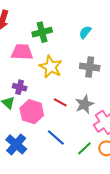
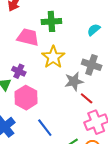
red line: (60, 102) -> (87, 98), moved
gray star: (84, 104) -> (74, 81), moved

